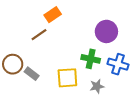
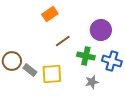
brown line: (39, 35) -> (63, 41), moved
yellow square: (67, 78) -> (52, 74), moved

